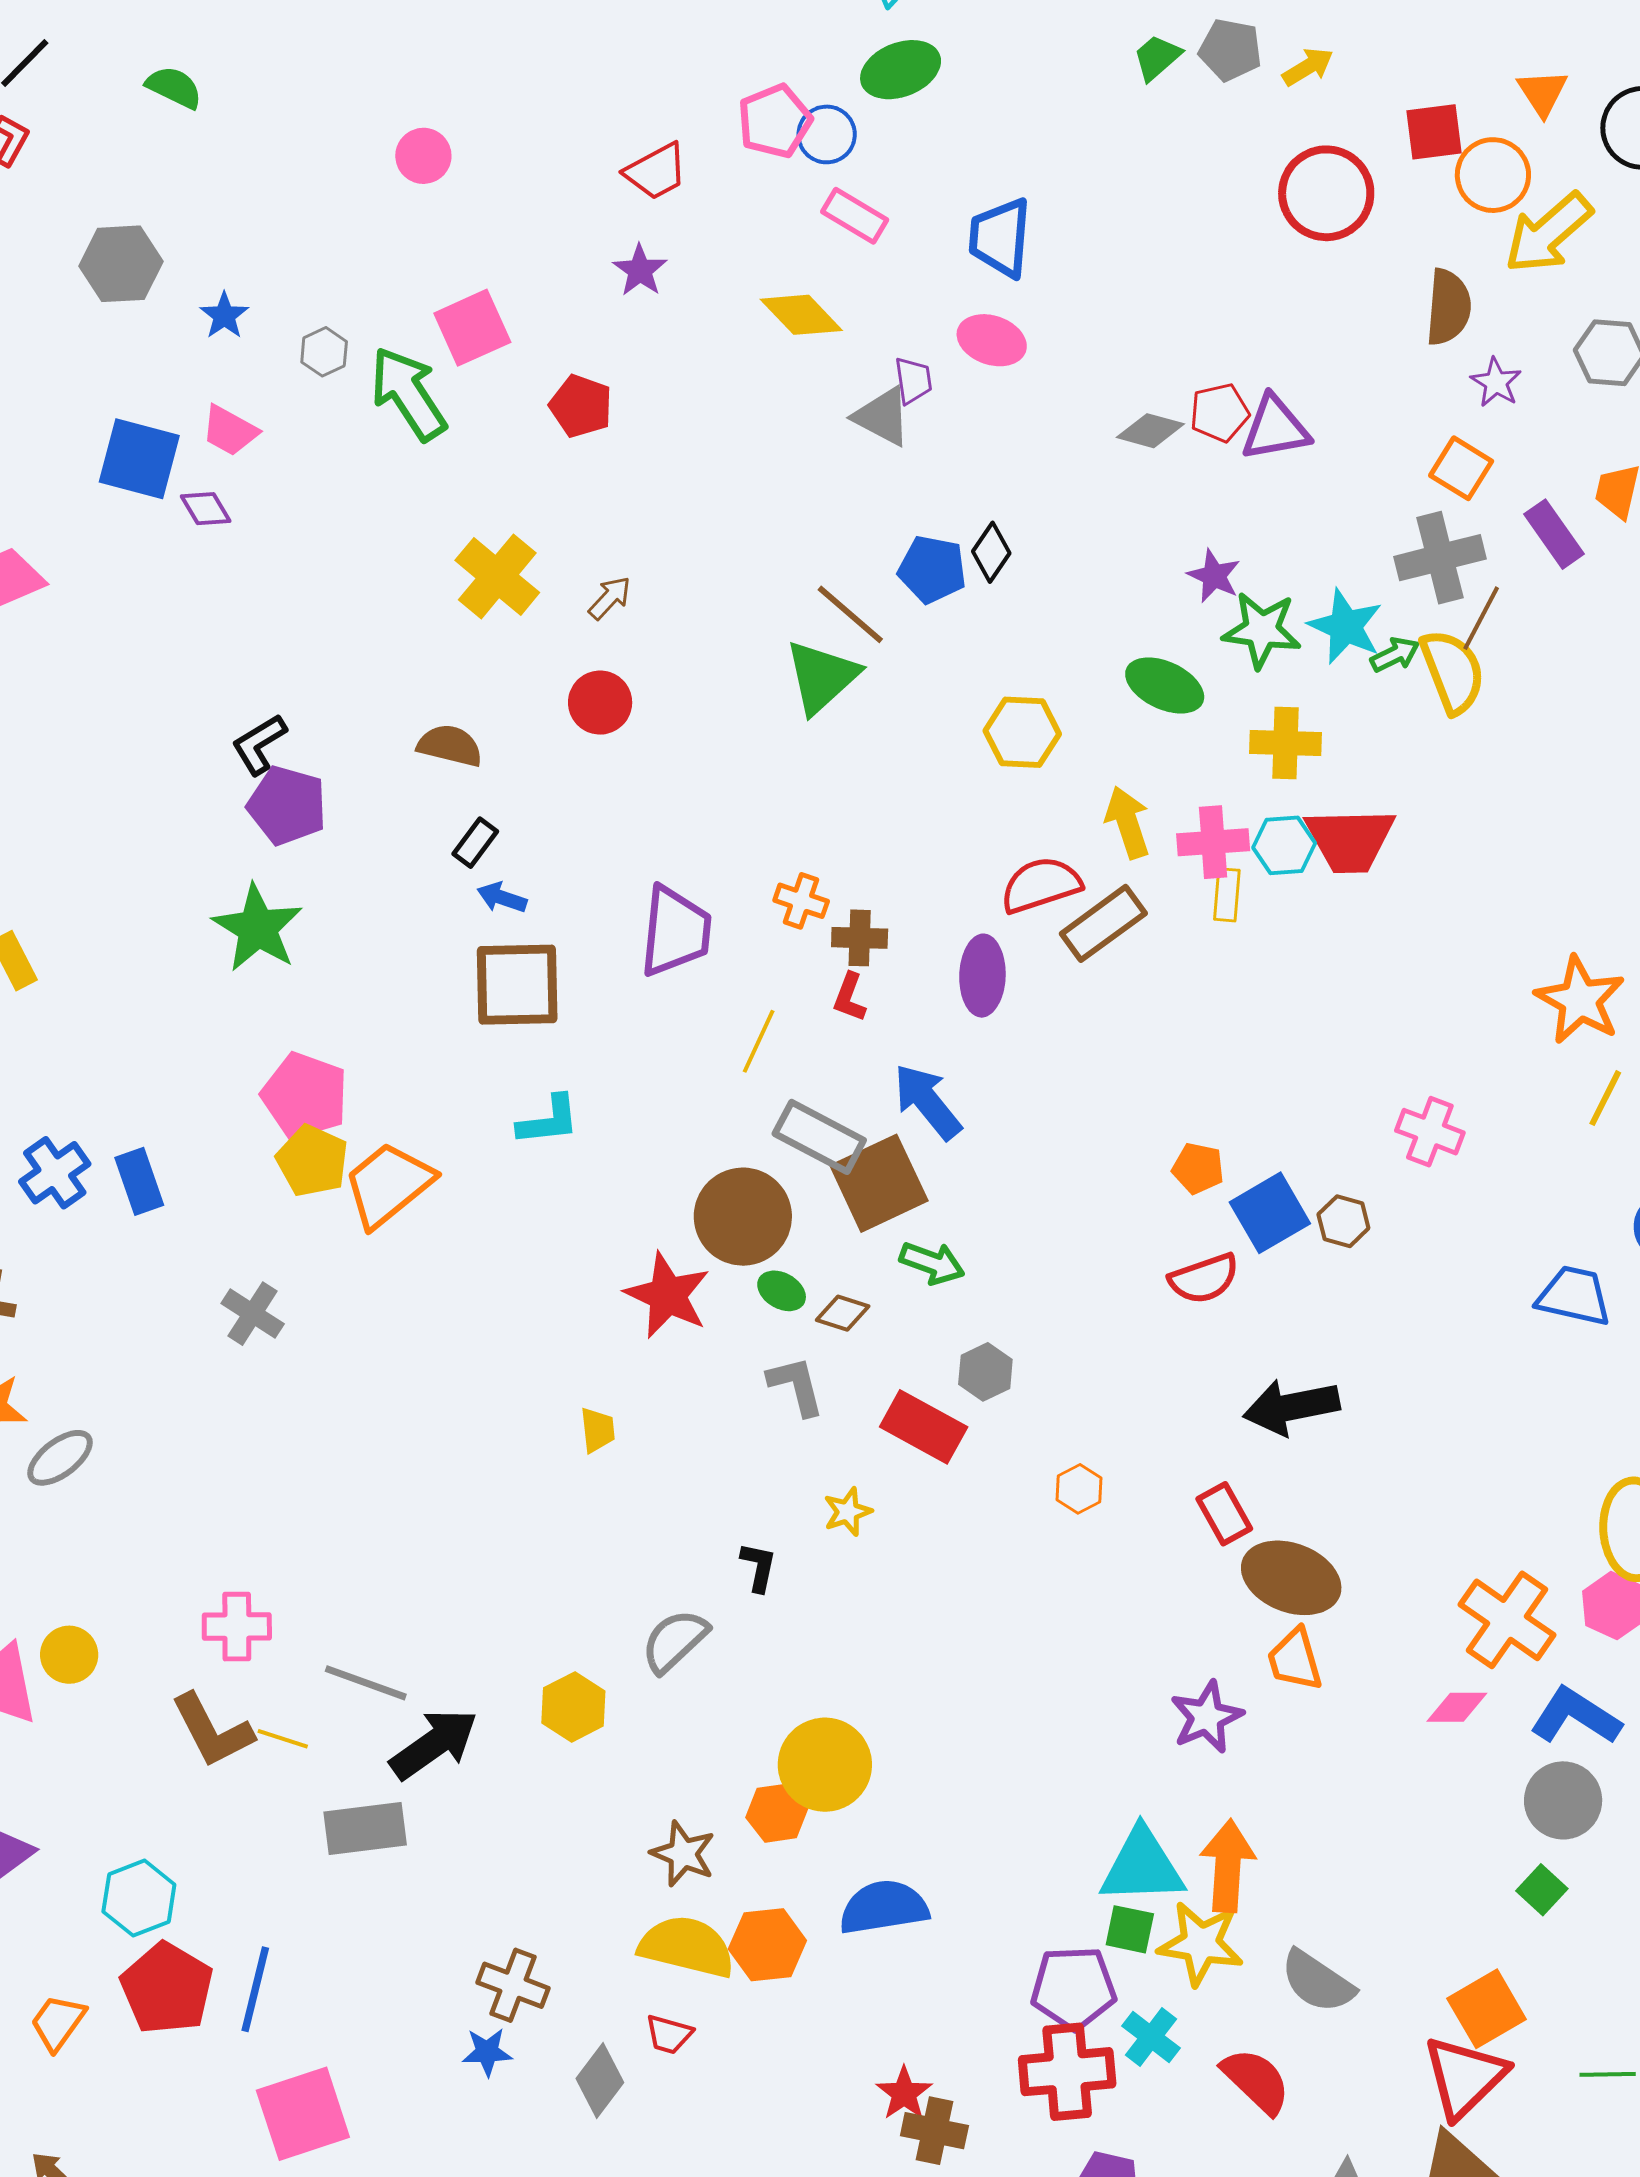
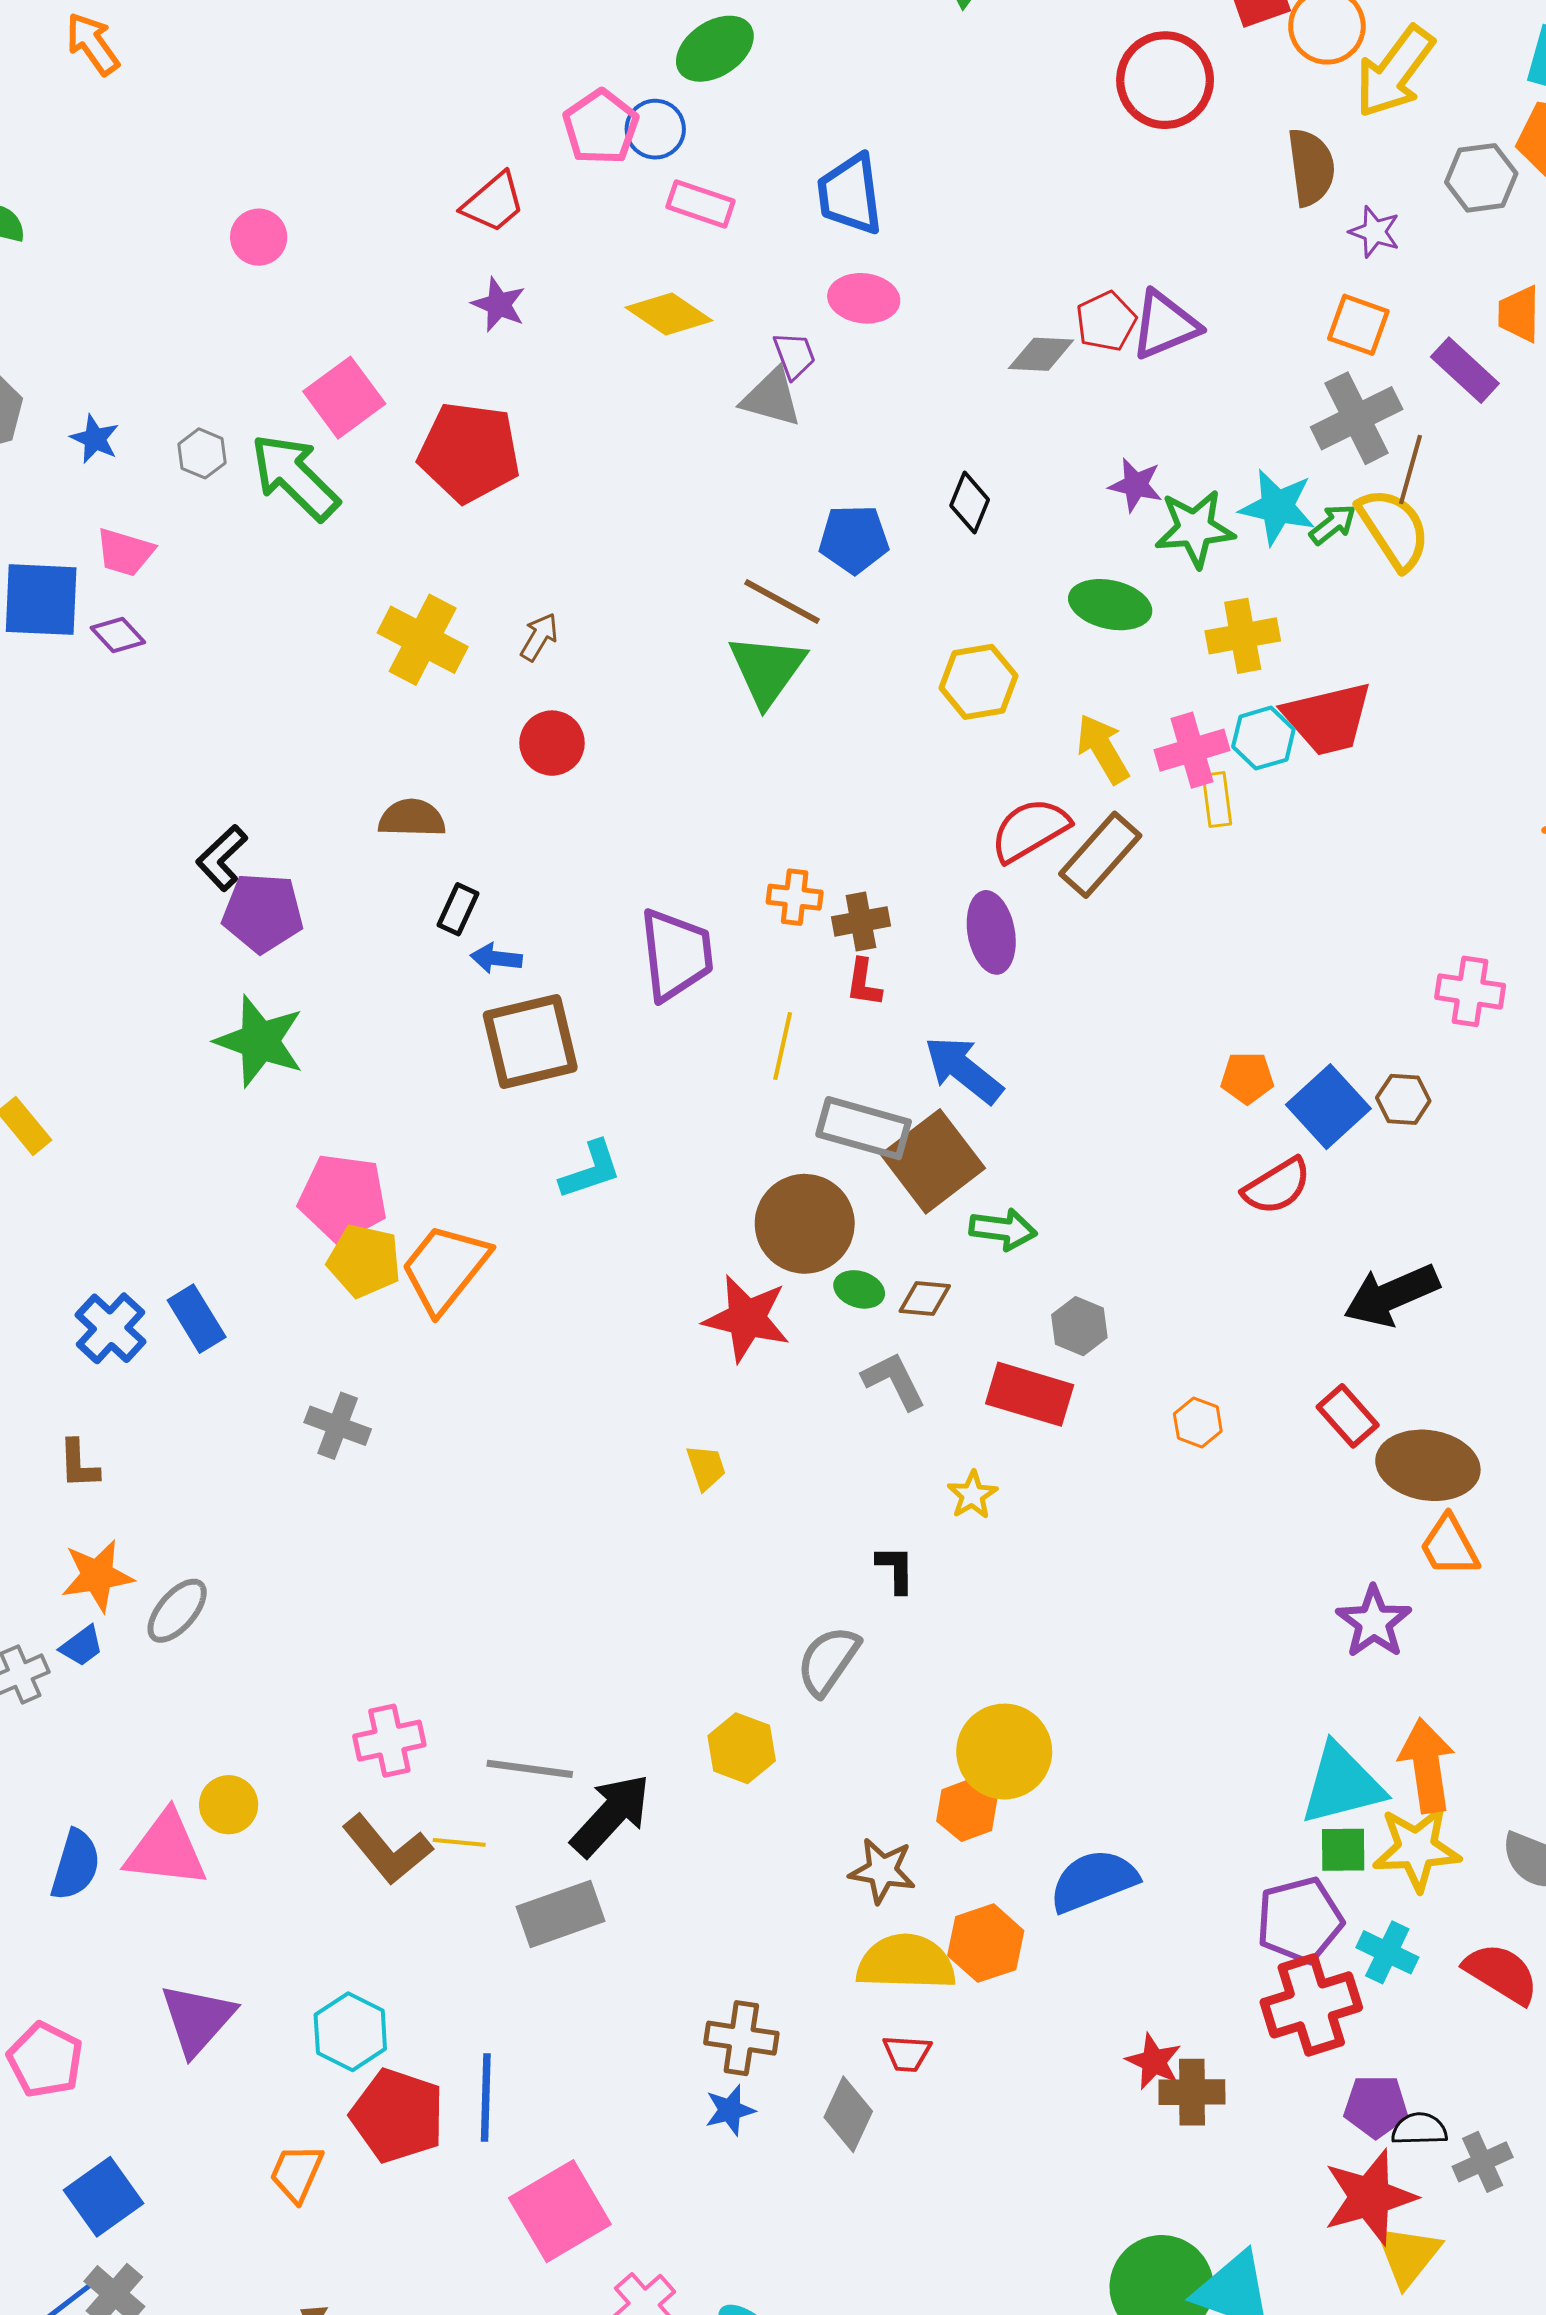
red pentagon: (581, 406) -> (469, 452), size x1.6
black diamond: (991, 552) -> (970, 503), moved

